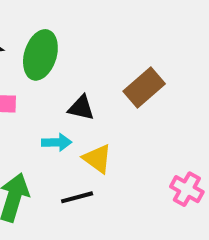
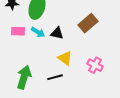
cyan arrow: (57, 142) -> (38, 32), moved, turned 32
pink cross: (187, 189) -> (95, 65), moved

